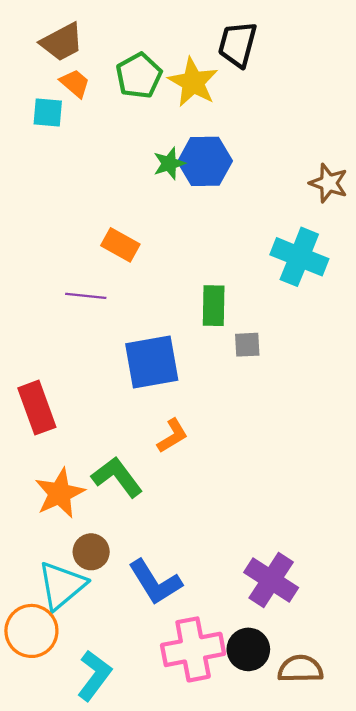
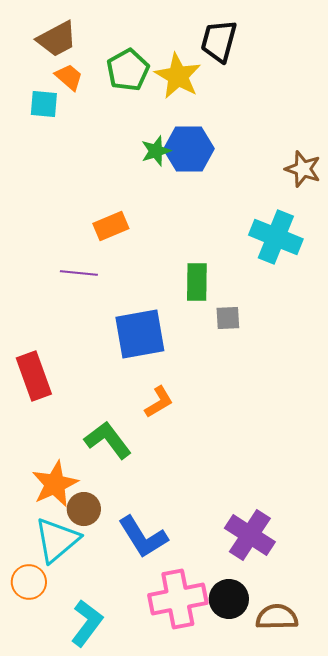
orange rectangle: (120, 245) -> (111, 226), turned -52
orange star: (60, 493) -> (55, 484), moved
orange circle: (31, 631) -> (29, 582), size x0.7

